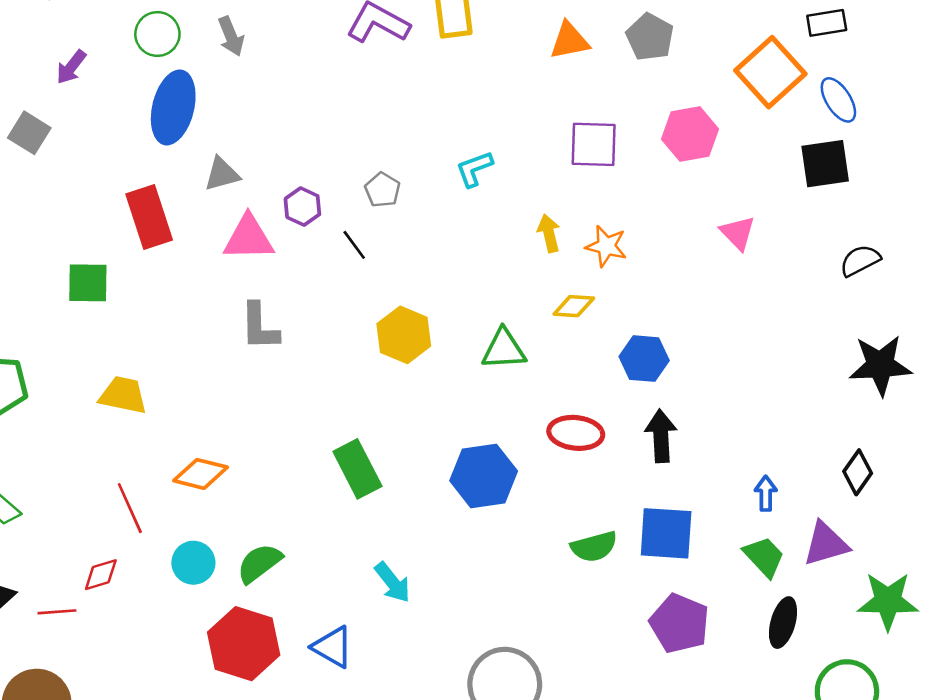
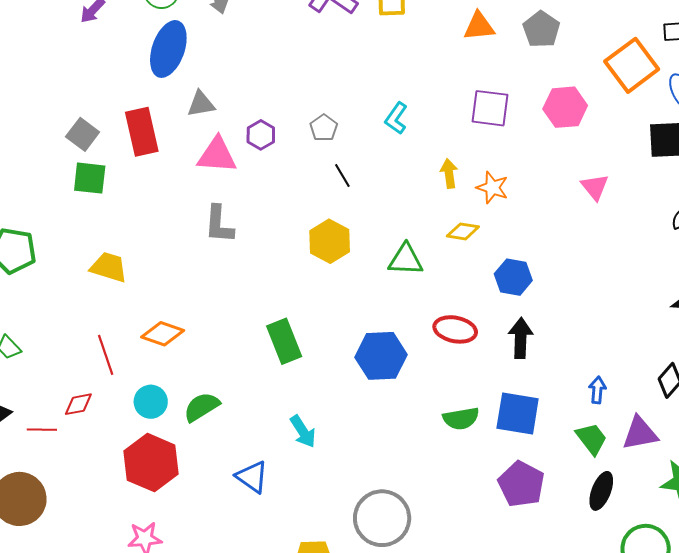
gray square: (29, 133) -> (83, 134), moved
cyan L-shape: (474, 169) -> (396, 118), turned -40
black line: (354, 245) -> (342, 175), moved
red hexagon: (244, 644) -> (151, 463), moved

